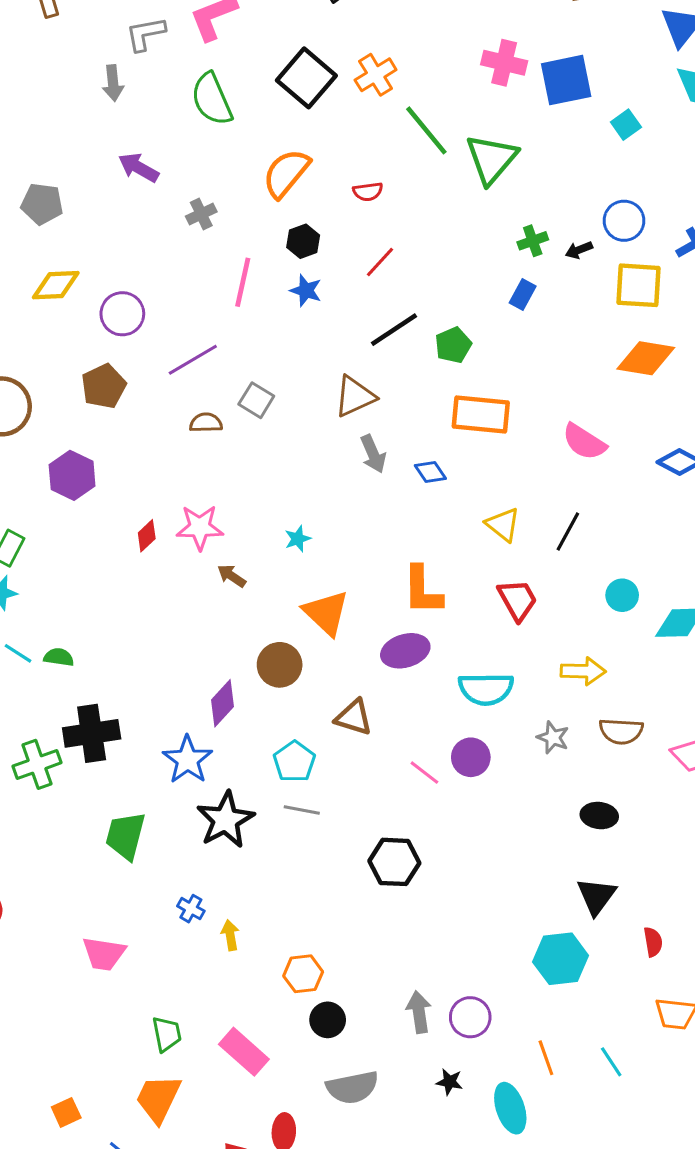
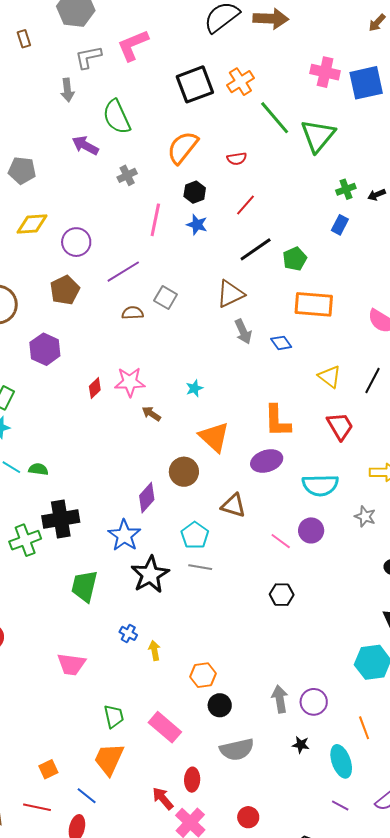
black square: (306, 78) -> (195, 84), turned 30
green semicircle: (212, 99) -> (117, 117), moved
black hexagon: (394, 862) -> (282, 595), moved, size x0.7

